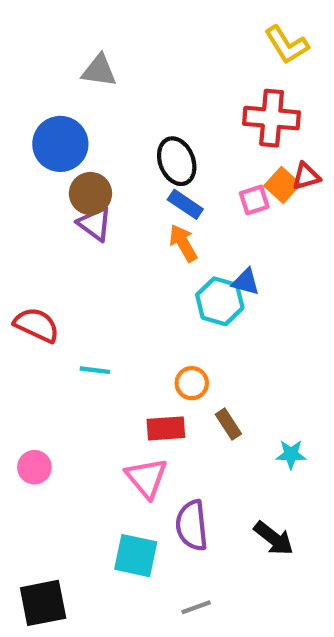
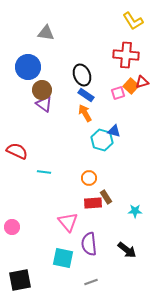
red rectangle: (166, 428) -> (93, 203), moved
pink circle: (34, 467) -> (12, 227), moved

